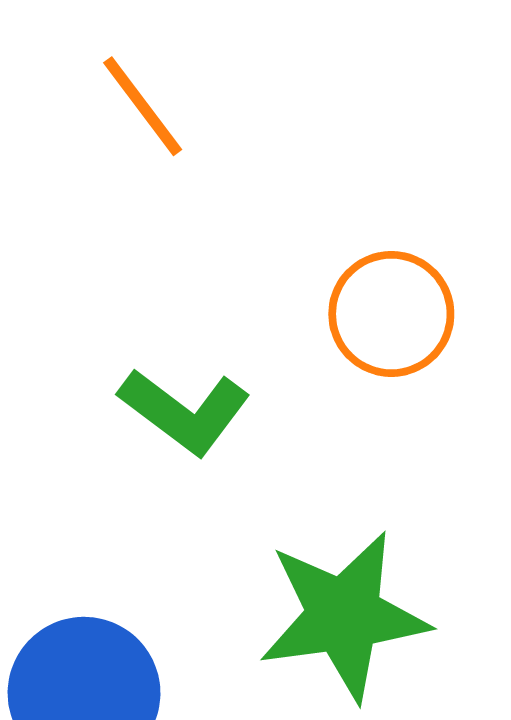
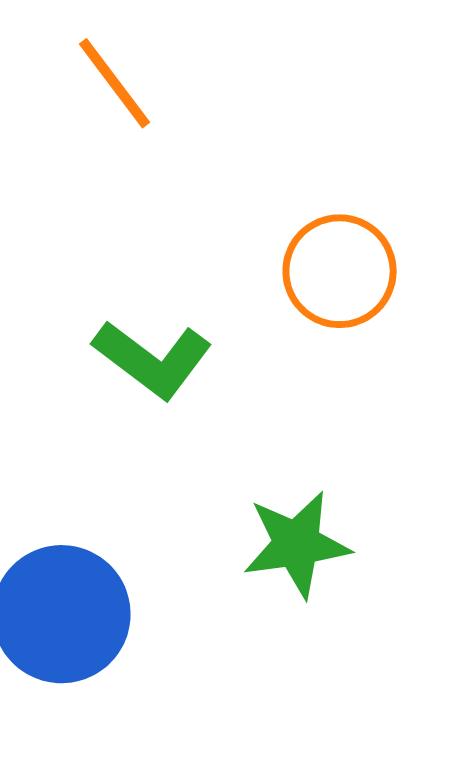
green star: (344, 616) -> (297, 544), size x0.7

